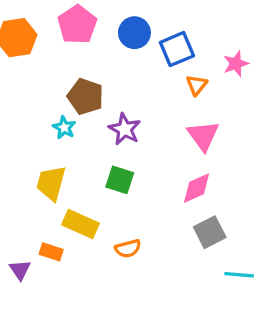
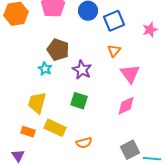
orange triangle: (197, 85) -> (114, 51), moved
gray square: (210, 232) -> (130, 150), moved
orange rectangle: (51, 252) -> (28, 132), moved

